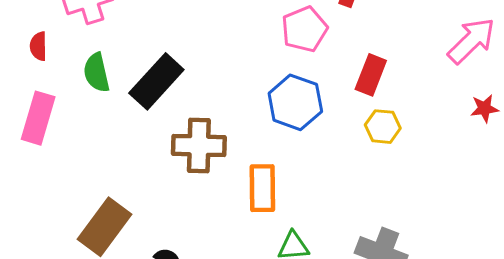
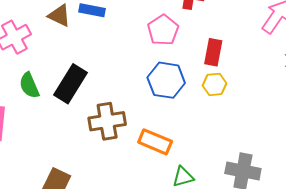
yellow hexagon: (383, 127) -> (215, 84), moved
orange rectangle: (262, 188) -> (155, 142), turned -56

